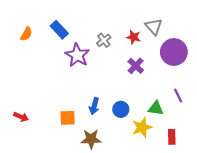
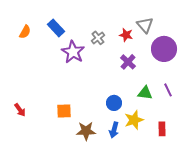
blue arrow: (94, 106) -> (114, 130), moved
green triangle: (156, 108) -> (145, 93), moved
red arrow: (21, 117) -> (20, 110), turned 32

